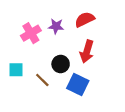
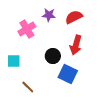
purple star: (56, 26) -> (49, 15), moved
brown line: (42, 80) -> (28, 87), moved

